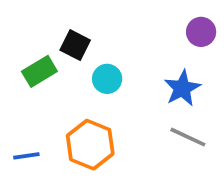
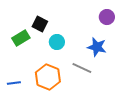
blue star: (182, 88) -> (97, 47), turned -30
gray line: (188, 137) -> (82, 68), moved

